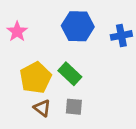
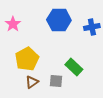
green rectangle: (70, 74) -> (74, 67), moved
brown triangle: (42, 108) -> (32, 82), turned 48

